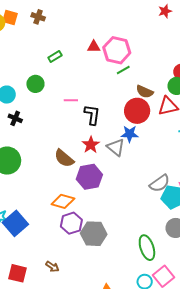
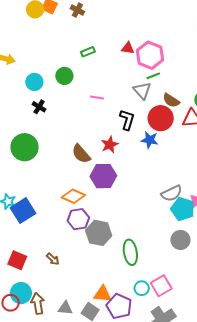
black L-shape: (92, 115) -> (127, 120), moved
gray triangle: (116, 147) -> (142, 90), moved
green ellipse: (147, 248) -> (130, 252), moved

